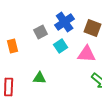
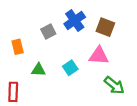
cyan square: (61, 46) -> (70, 68), moved
green triangle: (40, 78) -> (38, 70), moved

